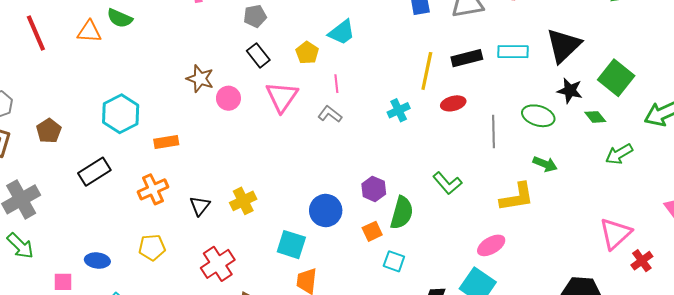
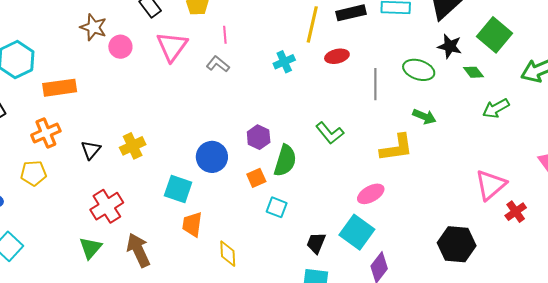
orange rectangle: (166, 142) -> (60, 88), size x1.4
yellow pentagon: (152, 247) -> (33, 173), moved

